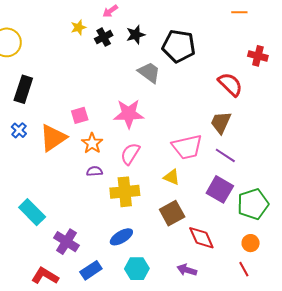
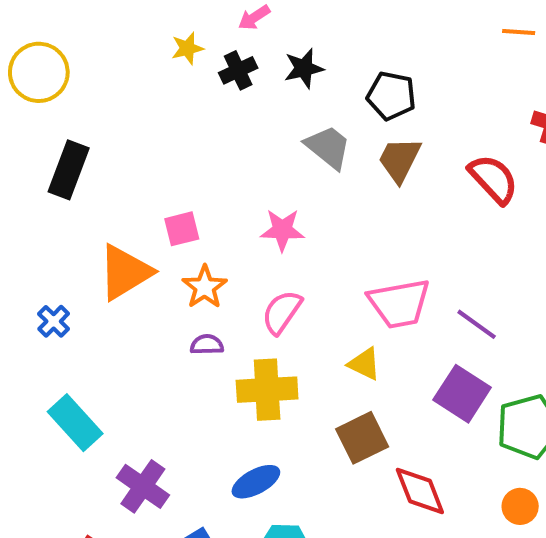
black pentagon: (179, 46) -> (391, 96), size x0.7
pink star: (129, 114) -> (282, 230), size x0.7
brown trapezoid: (221, 122) -> (400, 160), moved
blue cross: (19, 130) -> (54, 321), moved

